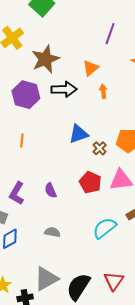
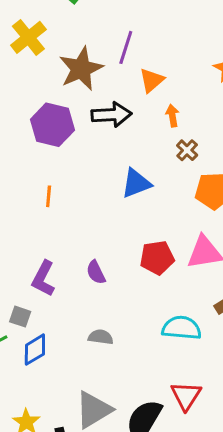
purple line: (110, 34) -> (126, 47), moved
brown cross: (100, 148) -> (187, 150), moved
red pentagon: (90, 182) -> (157, 258), turned -30
cyan semicircle: (105, 228) -> (182, 328), turned 45
red triangle: (114, 281) -> (186, 396), moved

